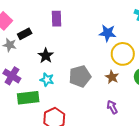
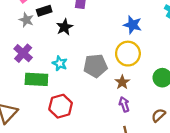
yellow circle: (123, 54) -> (128, 54), moved
black star: (46, 56) -> (64, 27), moved
brown star: (112, 77) -> (122, 82), moved

